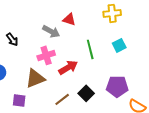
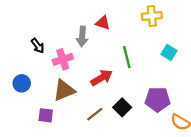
gray arrow: (51, 31) -> (82, 37), turned 66
cyan square: (119, 45) -> (169, 53), moved, turned -32
pink cross: (46, 55) -> (63, 59), moved

